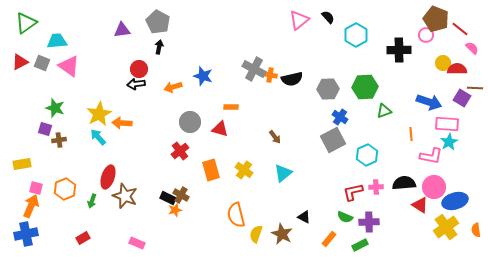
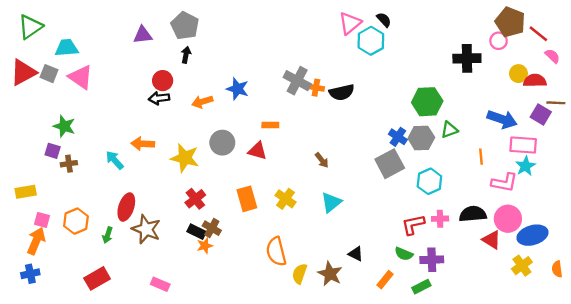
cyan hexagon: (356, 35) -> (371, 41), moved
red triangle: (20, 62) -> (23, 72), size x1.4
gray hexagon: (328, 89) -> (421, 138), moved
yellow star: (99, 114) -> (185, 158), moved, turned -30
red cross: (180, 151) -> (195, 199), moved
yellow cross: (446, 227) -> (522, 266), size x0.7
blue cross: (26, 234) -> (30, 274), size x0.7
red rectangle: (83, 238) -> (97, 278), size x1.5

